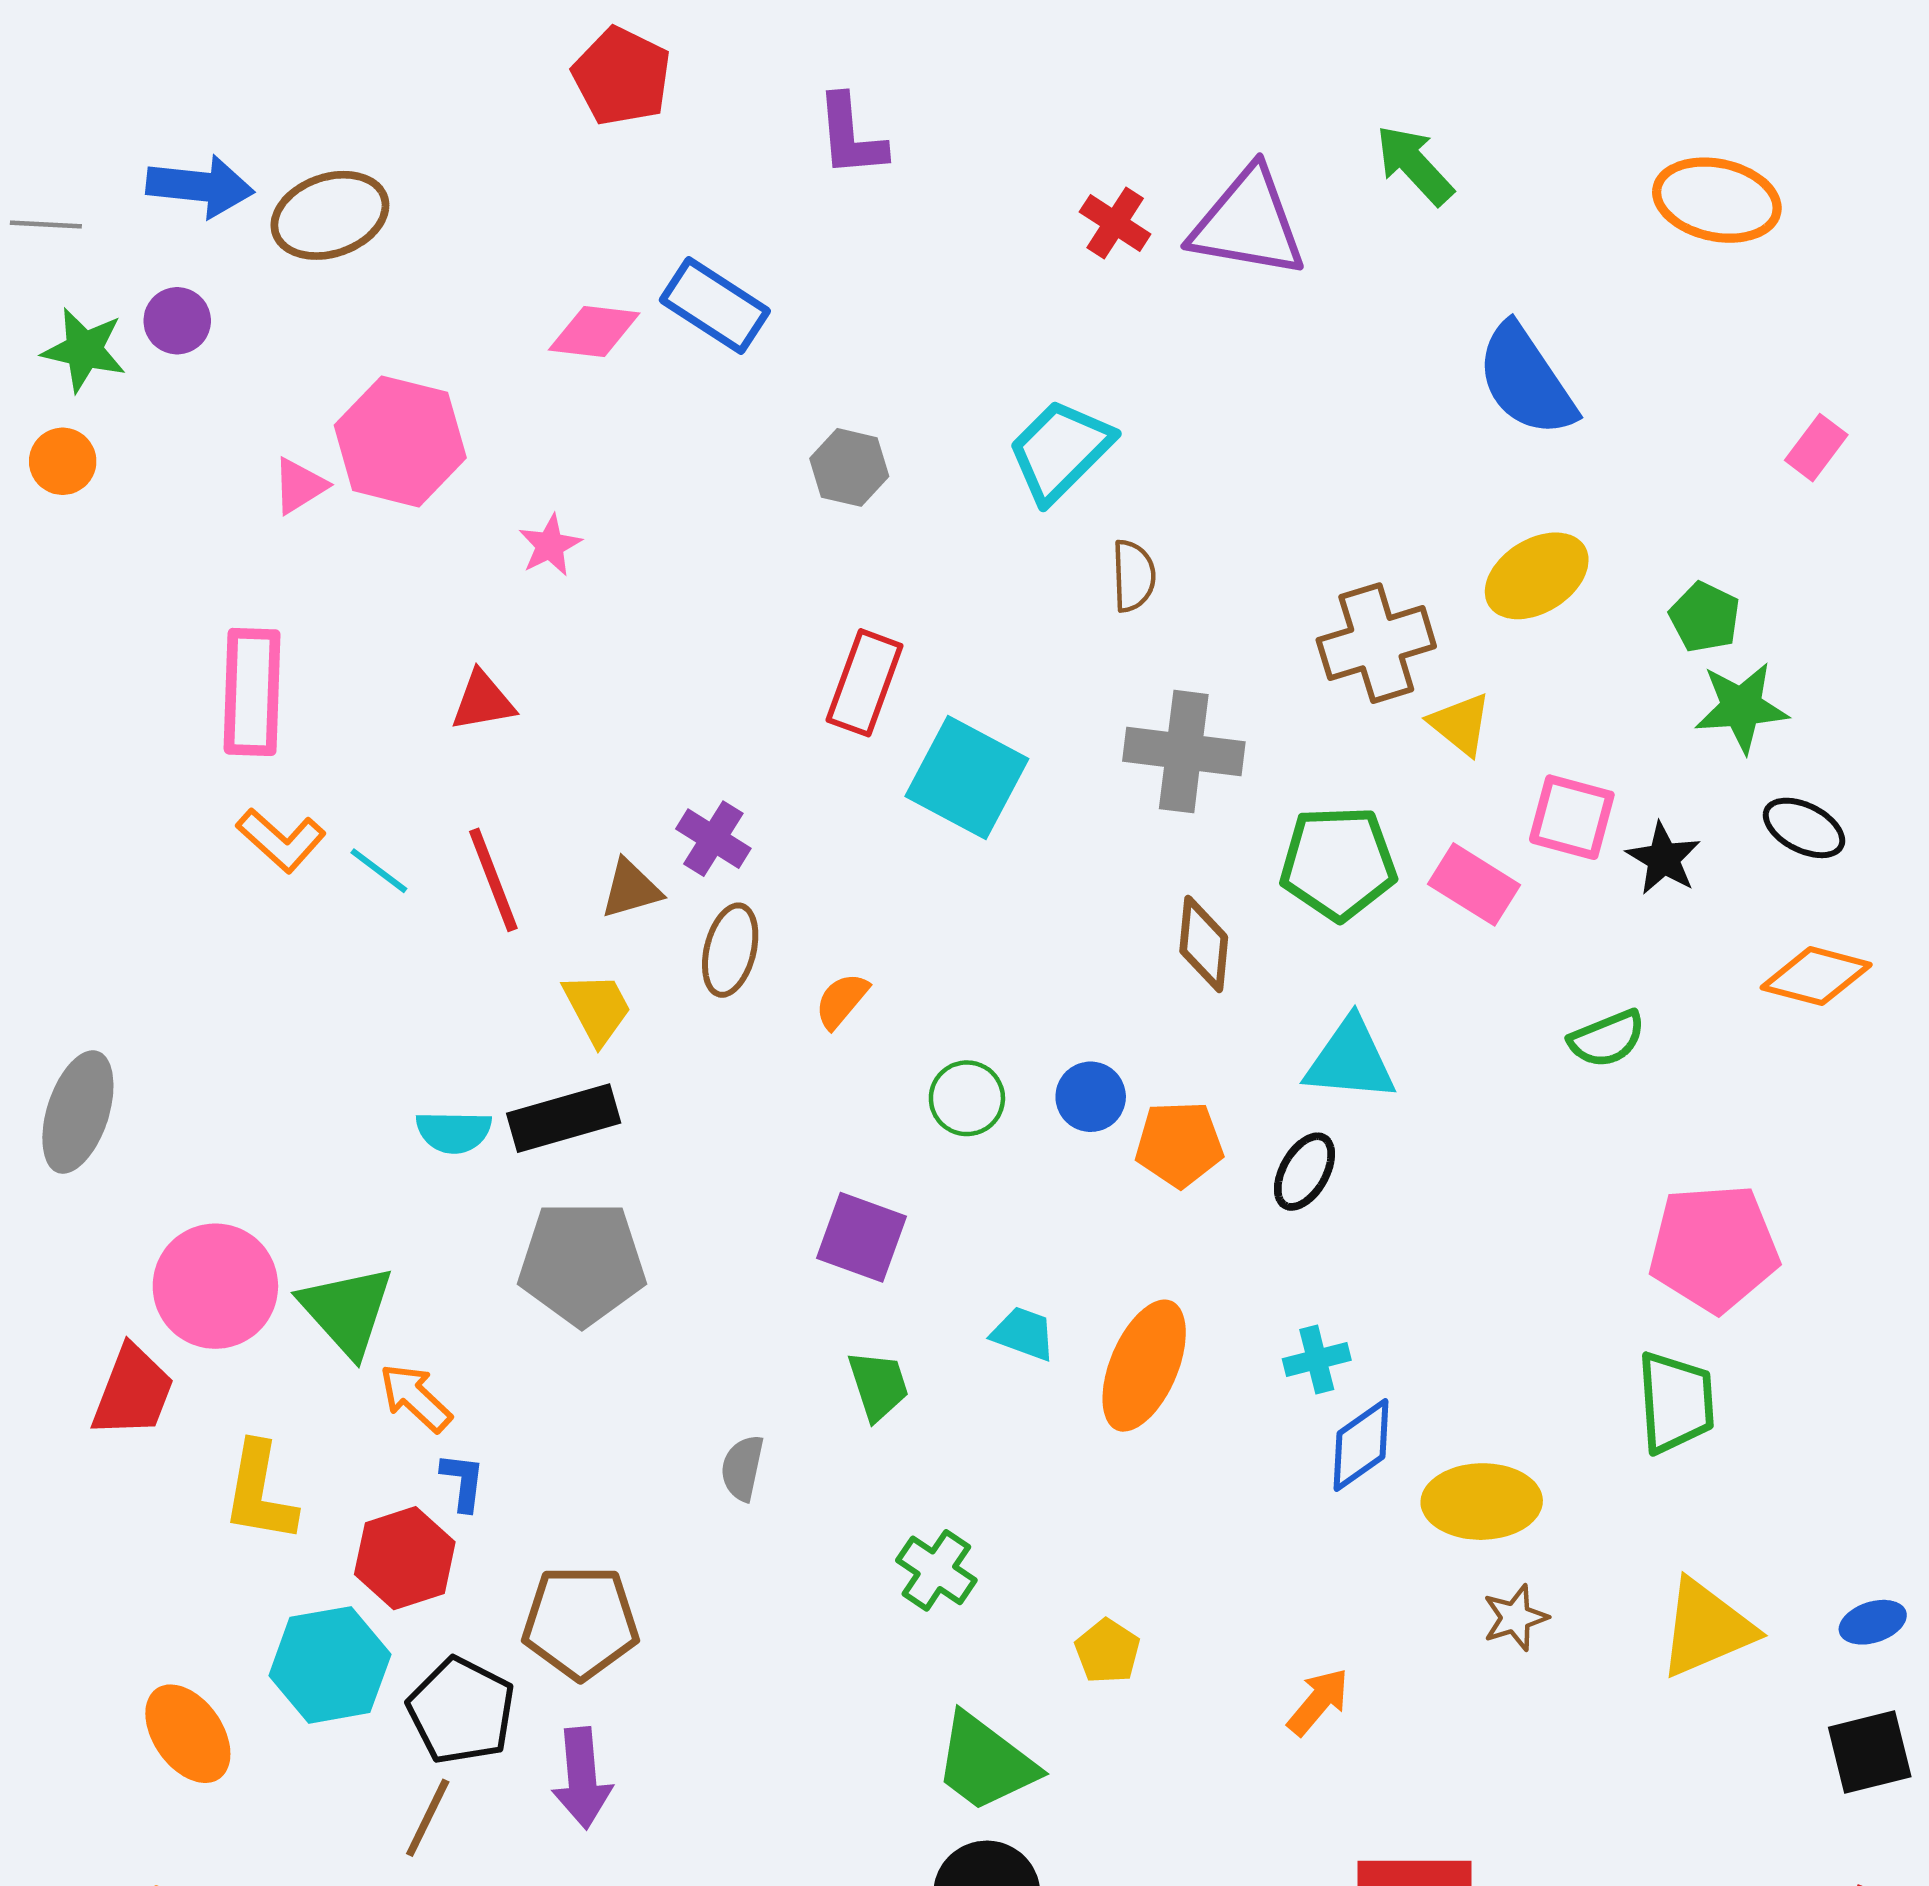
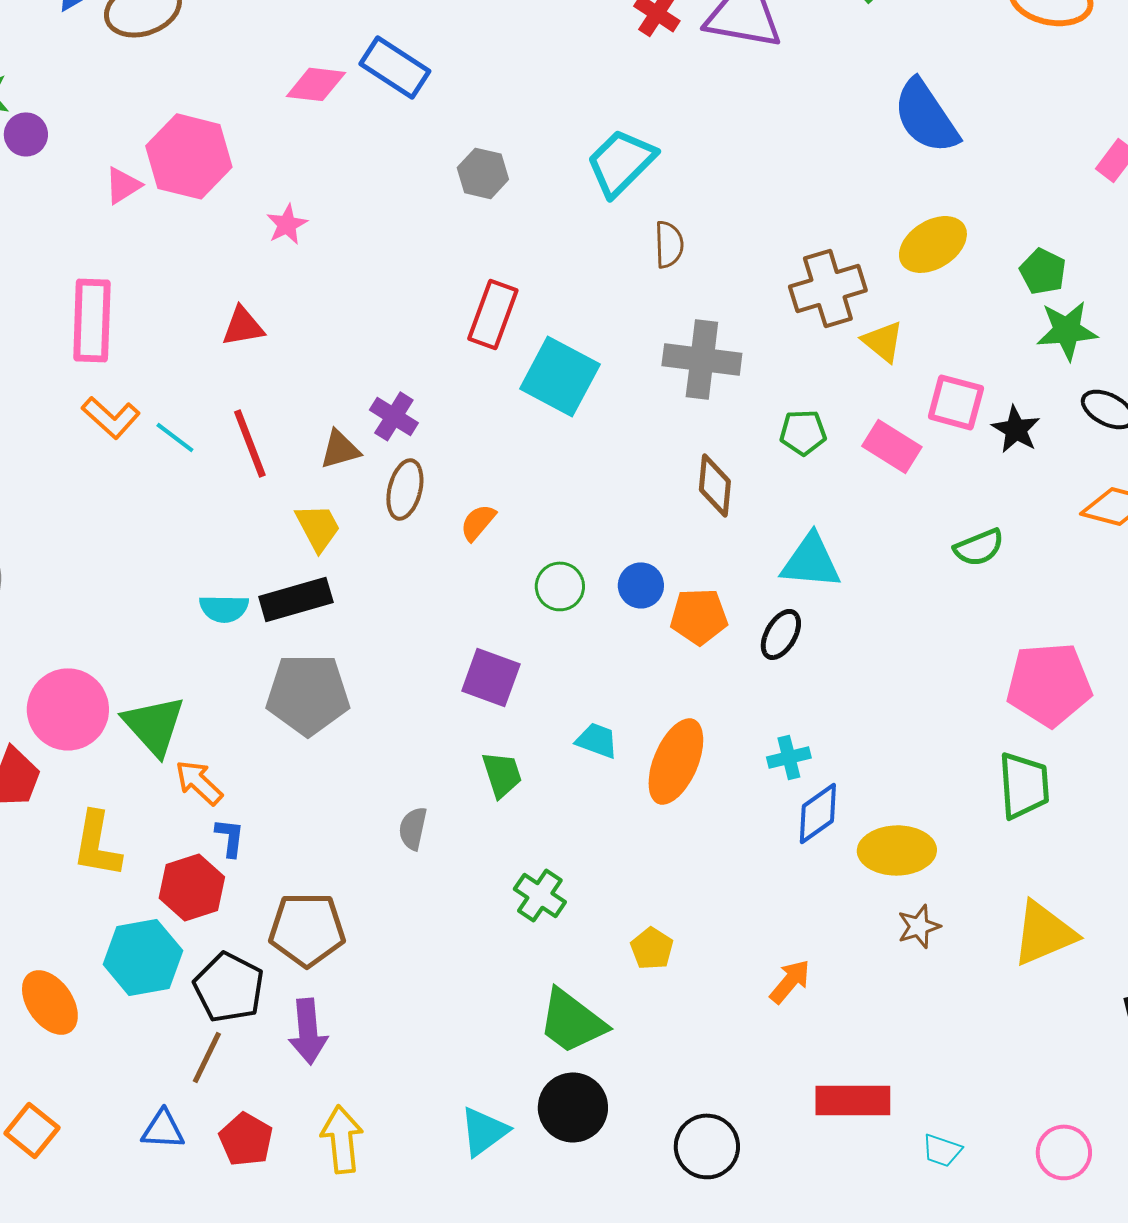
purple circle: (177, 321) -> (26, 134), moved
green pentagon: (1338, 863) -> (803, 432), size x0.6

